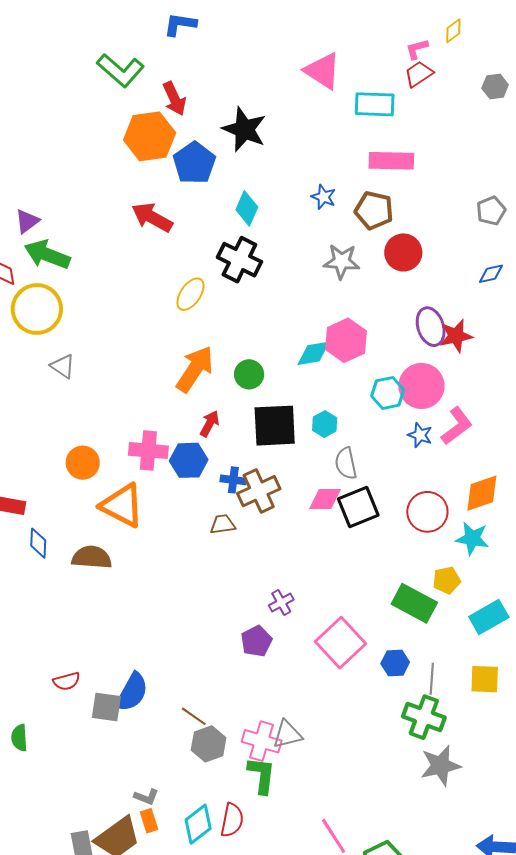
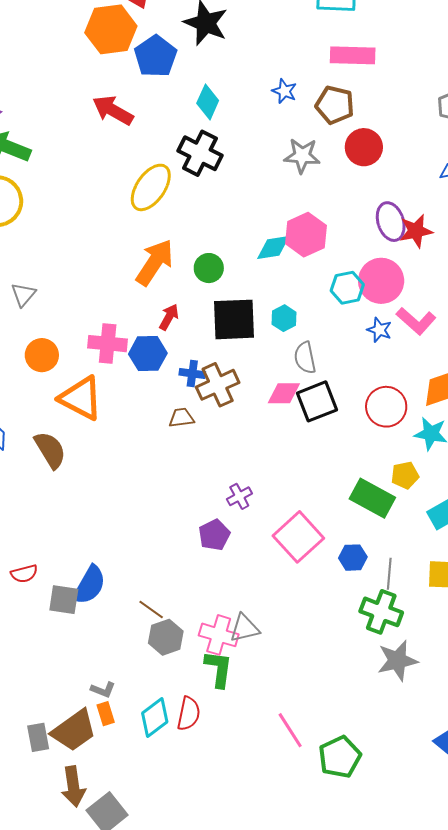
yellow ellipse: (190, 294) -> (151, 187), size x1.4
gray triangle: (63, 366) -> (23, 295), moved, turned 36
pink L-shape: (457, 426) -> (416, 321), turned 78
brown semicircle: (92, 557) -> (50, 450), turned 54

